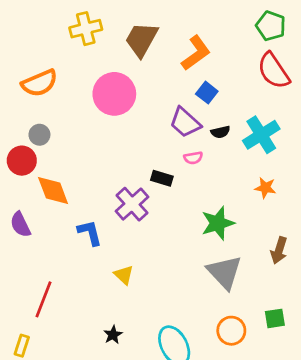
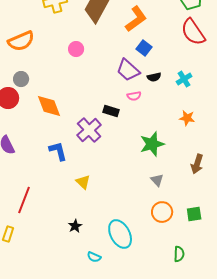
pink circle: (114, 94) -> (76, 49), size x0.5
cyan cross: (261, 135) -> (184, 79), size x0.6
orange diamond: (53, 191) -> (49, 106), moved
gray triangle: (225, 272) -> (157, 180), size x0.5
orange circle: (231, 331) -> (162, 212), moved

